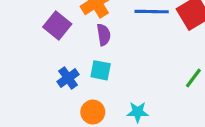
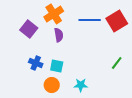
cyan square: (101, 70) -> (57, 66), moved
blue cross: (68, 78) -> (36, 63), turned -32

